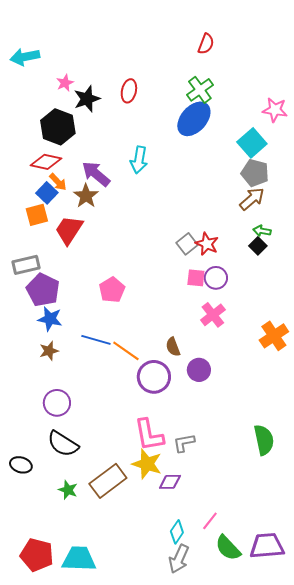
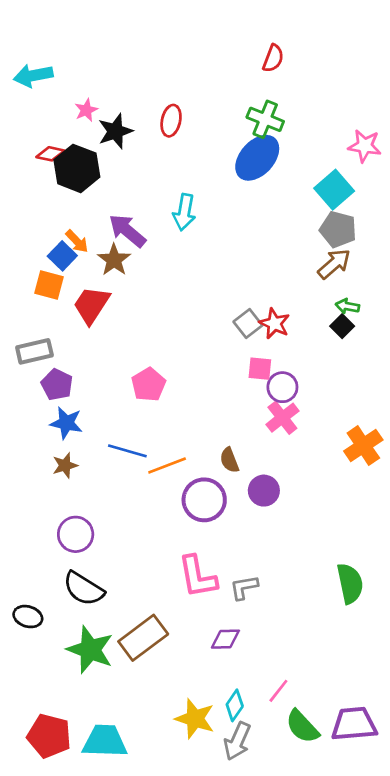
green cross: (200, 90) -> (265, 119), turned -32
red diamond: (46, 162) -> (50, 154), moved, size x0.7
orange square: (37, 215) -> (49, 285), turned 30
purple circle: (216, 278) -> (282, 387), moved
purple pentagon: (43, 290) -> (57, 385), size x0.7
orange line: (126, 351) -> (167, 465), turned -56
yellow star: (147, 464) -> (195, 719), moved
green star: (68, 490) -> (90, 650), size x1.8

